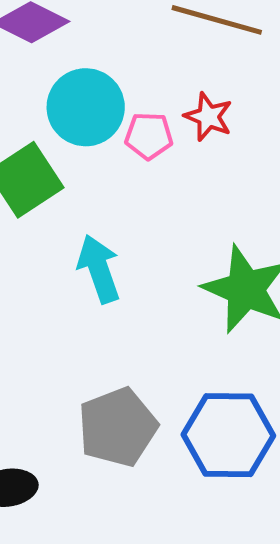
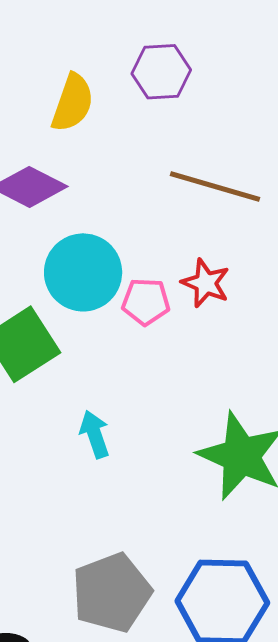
cyan arrow: (99, 269) -> (95, 434), size x0.7

